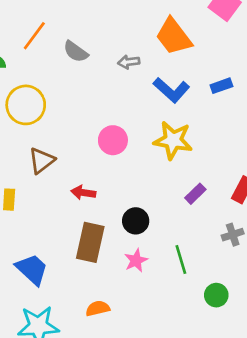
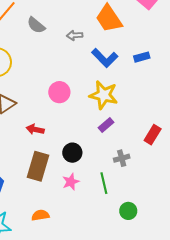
purple rectangle: (195, 194) -> (106, 125), moved
gray cross: (233, 235) -> (122, 158), moved

